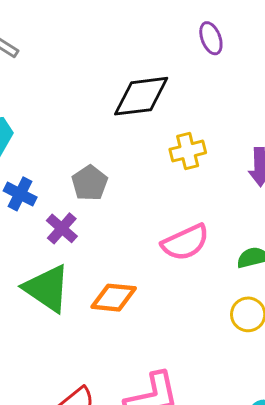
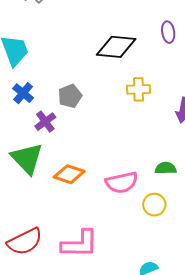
purple ellipse: (211, 38) -> (168, 32), moved
pink semicircle: (185, 242) -> (122, 182), moved

